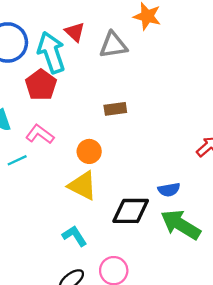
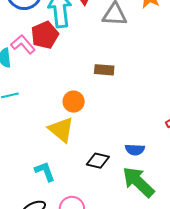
pink L-shape: (40, 134) -> (23, 44), moved
black diamond: (131, 211) -> (98, 161), size x0.7

